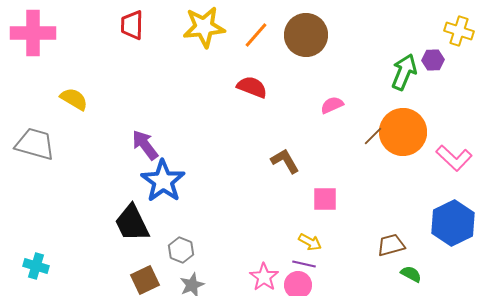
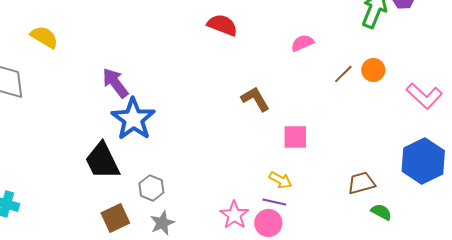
orange circle: (403, 132) -> (373, 70), size x0.5

